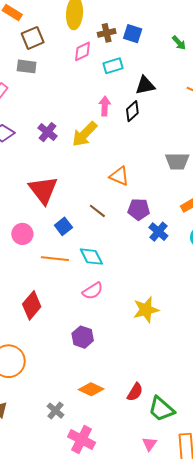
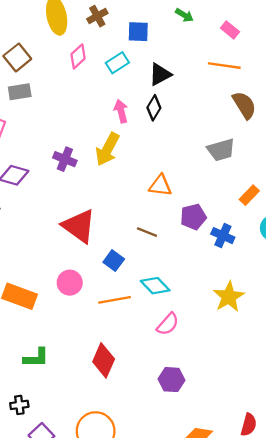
brown cross: (107, 33) -> (97, 16), moved
blue square: (133, 34) -> (138, 32), moved
yellow star: (146, 310) -> (229, 297), moved

